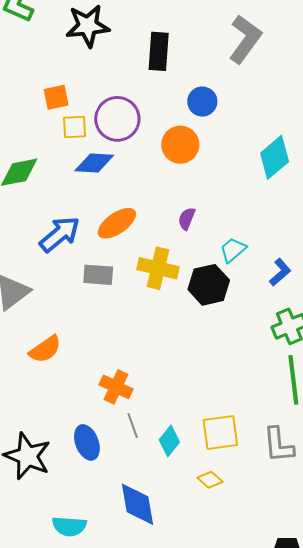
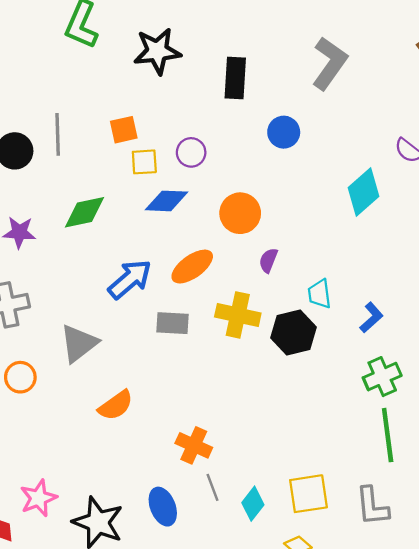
purple circle: (117, 119) -> (191, 152), size x0.6
orange circle: (180, 145) -> (240, 213), moved
cyan trapezoid: (233, 250) -> (319, 294), turned -56

